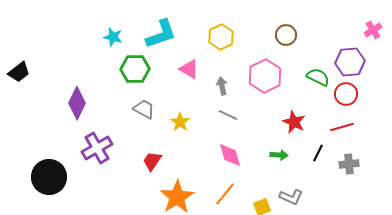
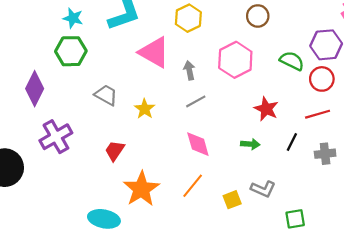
green hexagon: (135, 69) -> (71, 51), moved
pink triangle: (189, 69) -> (154, 52), size x1.5
gray line: (228, 115) -> (196, 101), turned -54

